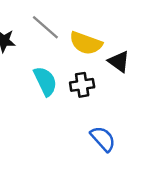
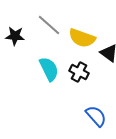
black cross: (82, 85) -> (79, 72), turned 36

